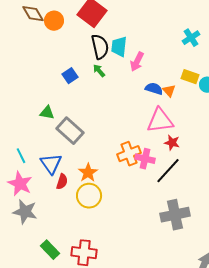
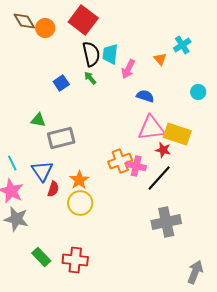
yellow rectangle: (190, 77) -> (177, 134), moved, size x1.5
orange triangle: (169, 91) -> (160, 59), moved
gray rectangle: (70, 131) -> (61, 138), turned -56

